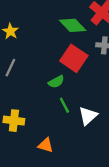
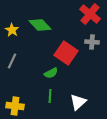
green diamond: (73, 25) -> (40, 25), moved
green line: (64, 105) -> (50, 96), moved, turned 32

